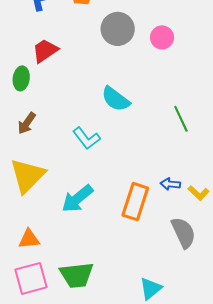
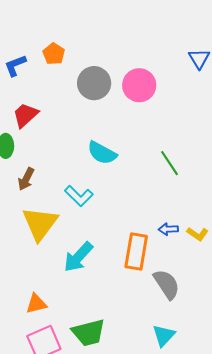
pink circle: (162, 37) -> (139, 85), size x1.4
brown arrow: (27, 123) -> (26, 179), moved
yellow triangle: (27, 176) -> (40, 224), moved
gray semicircle: (183, 233) -> (167, 284), moved

